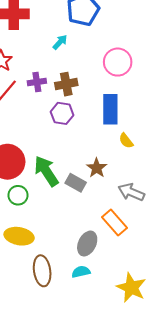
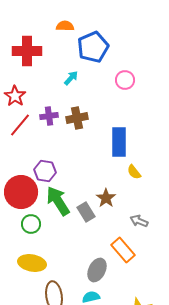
pink circle: (118, 62) -> (125, 80), moved, size x0.7
purple hexagon: (62, 113) -> (45, 171), moved
gray rectangle: (76, 183) -> (86, 212), turned 30
gray arrow: (131, 192) -> (139, 221), size x0.7

